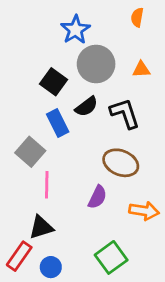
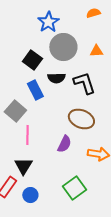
orange semicircle: (137, 17) -> (93, 13), turned 64
black semicircle: (86, 107) -> (56, 78), turned 36
black triangle: (41, 227) -> (23, 166), turned -42

